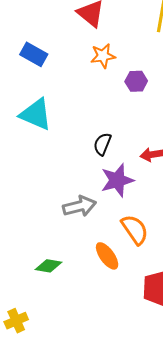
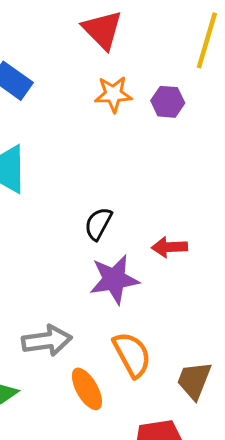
purple hexagon: (136, 81) -> (168, 102), moved
gray arrow: (79, 206) -> (47, 341), moved

